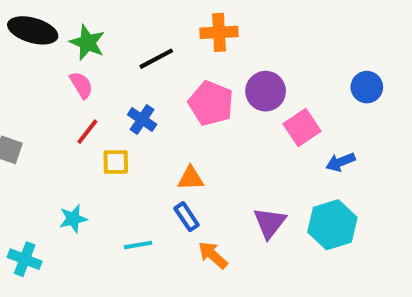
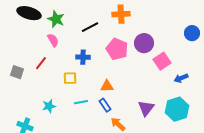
blue circle: (367, 87) -> (192, 33), moved
blue cross: (142, 119) -> (83, 57), turned -32
red line: (87, 132) -> (41, 63), moved
cyan line: (138, 245) -> (81, 102), moved

